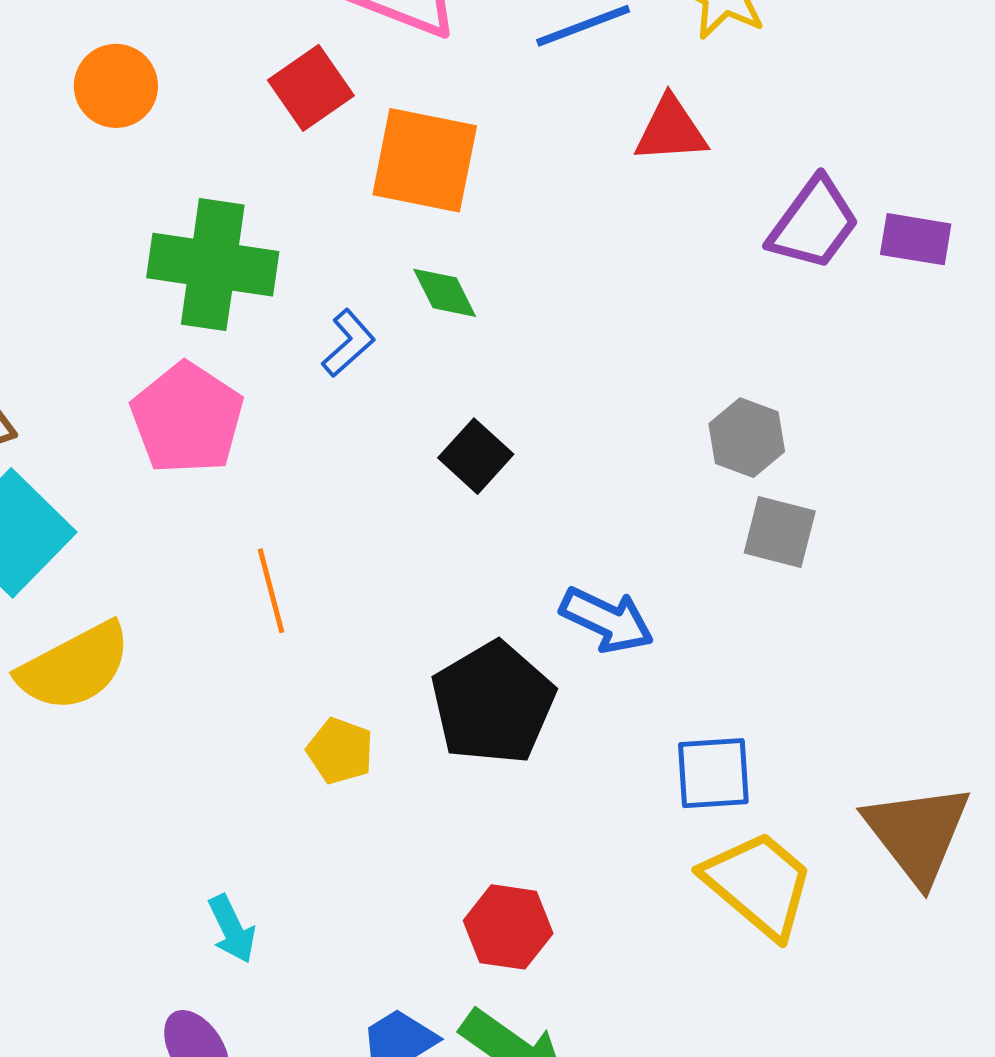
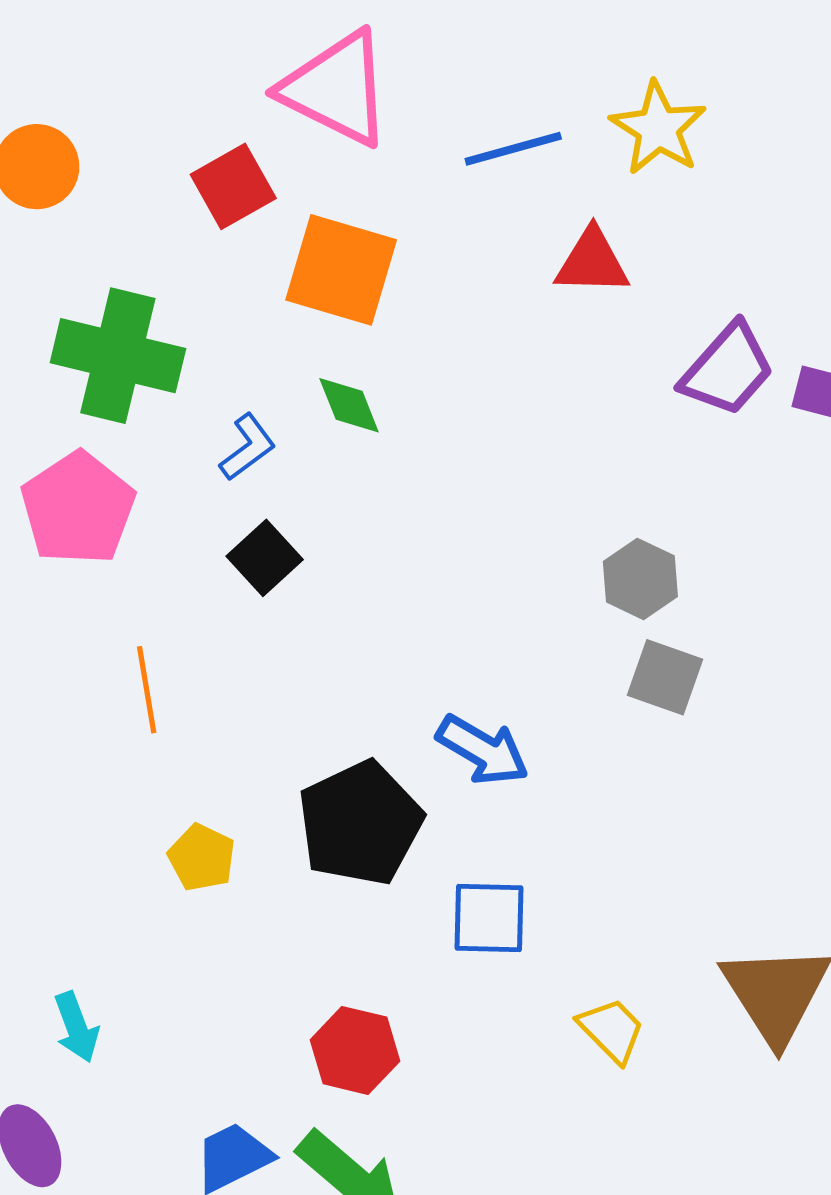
black square: (476, 456) -> (265, 558), moved
blue square: (713, 773) -> (489, 918), moved
yellow trapezoid: (759, 884) -> (611, 1030), size x0.6

